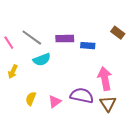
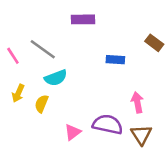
purple rectangle: (65, 39) -> (83, 19), moved
pink arrow: (105, 79) -> (137, 102), size x0.7
yellow semicircle: (31, 99) -> (41, 104), moved

